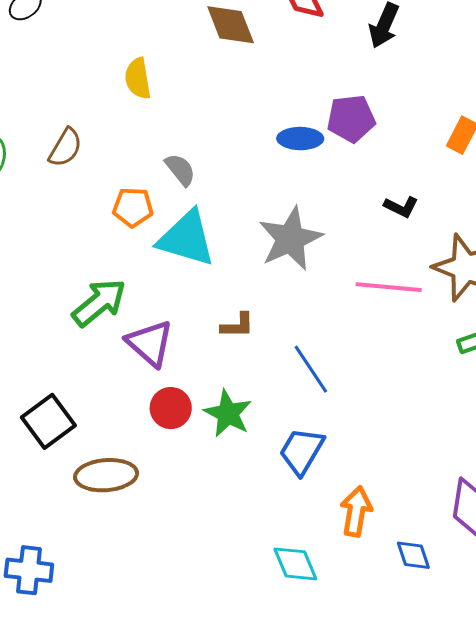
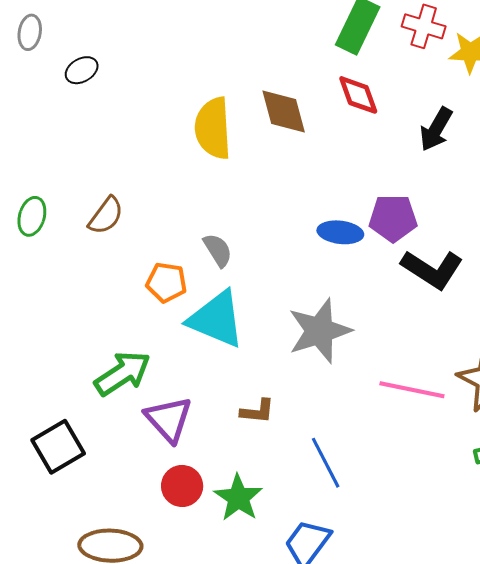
yellow semicircle: (138, 78) -> (213, 128), moved, size x1.5
black L-shape: (401, 207) -> (432, 269), moved, size x1.8
black square: (48, 421) -> (58, 447), moved

